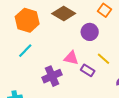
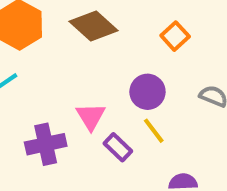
purple circle: (90, 32) -> (147, 92), moved
pink triangle: (71, 58) -> (91, 116), turned 35

